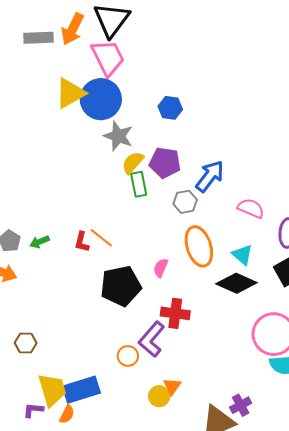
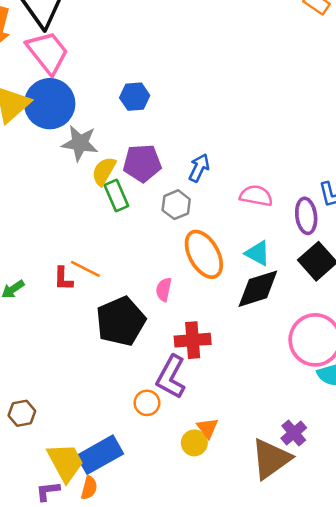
blue arrow: (210, 176) -> (199, 168), size x0.7
black diamond: (236, 283) -> (258, 289), turned -30

